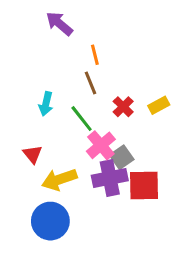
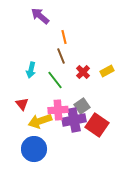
pink cross: (101, 145) -> (58, 110), moved, turned 36
red square: (144, 185) -> (97, 125), turned 35

